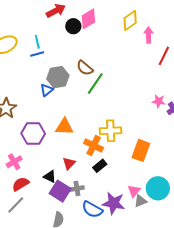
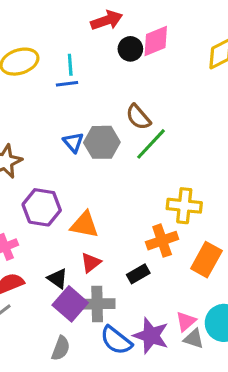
gray hexagon: (58, 77) -> (102, 142), moved
blue triangle: (47, 90) -> (73, 142), turned -40
orange triangle: (64, 127) -> (84, 225), moved
yellow cross: (111, 131) -> (184, 206), moved
orange cross: (94, 146) -> (162, 241), moved, turned 36
gray cross: (77, 189) -> (97, 304), size x1.5
gray triangle: (141, 201) -> (194, 339), turned 32

